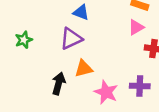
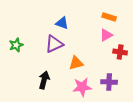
orange triangle: (84, 69) -> (76, 63), moved
pink star: (106, 92) -> (82, 87), turned -30

